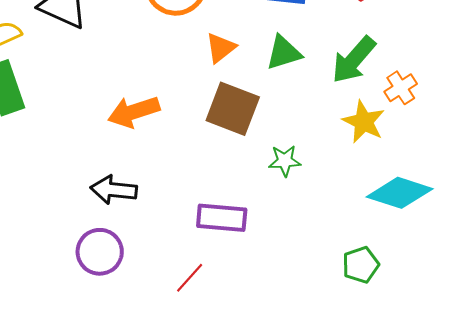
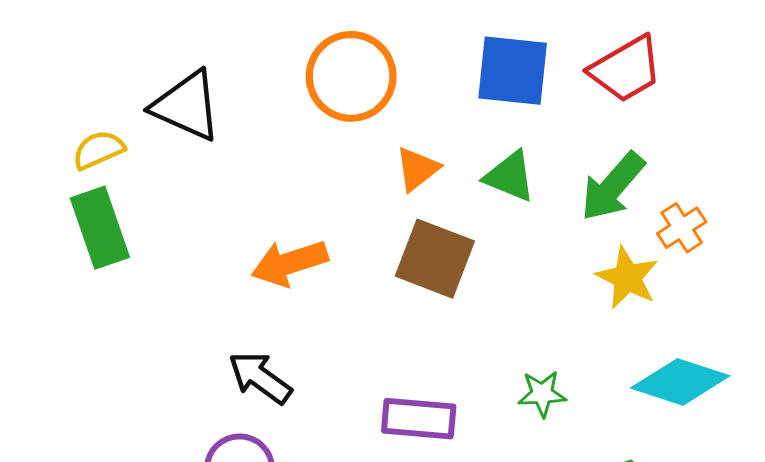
green triangle: (284, 53) -> (510, 176), turned 39
green star: (285, 161) -> (542, 394), moved
black arrow: (114, 190) -> (260, 378), turned 30

